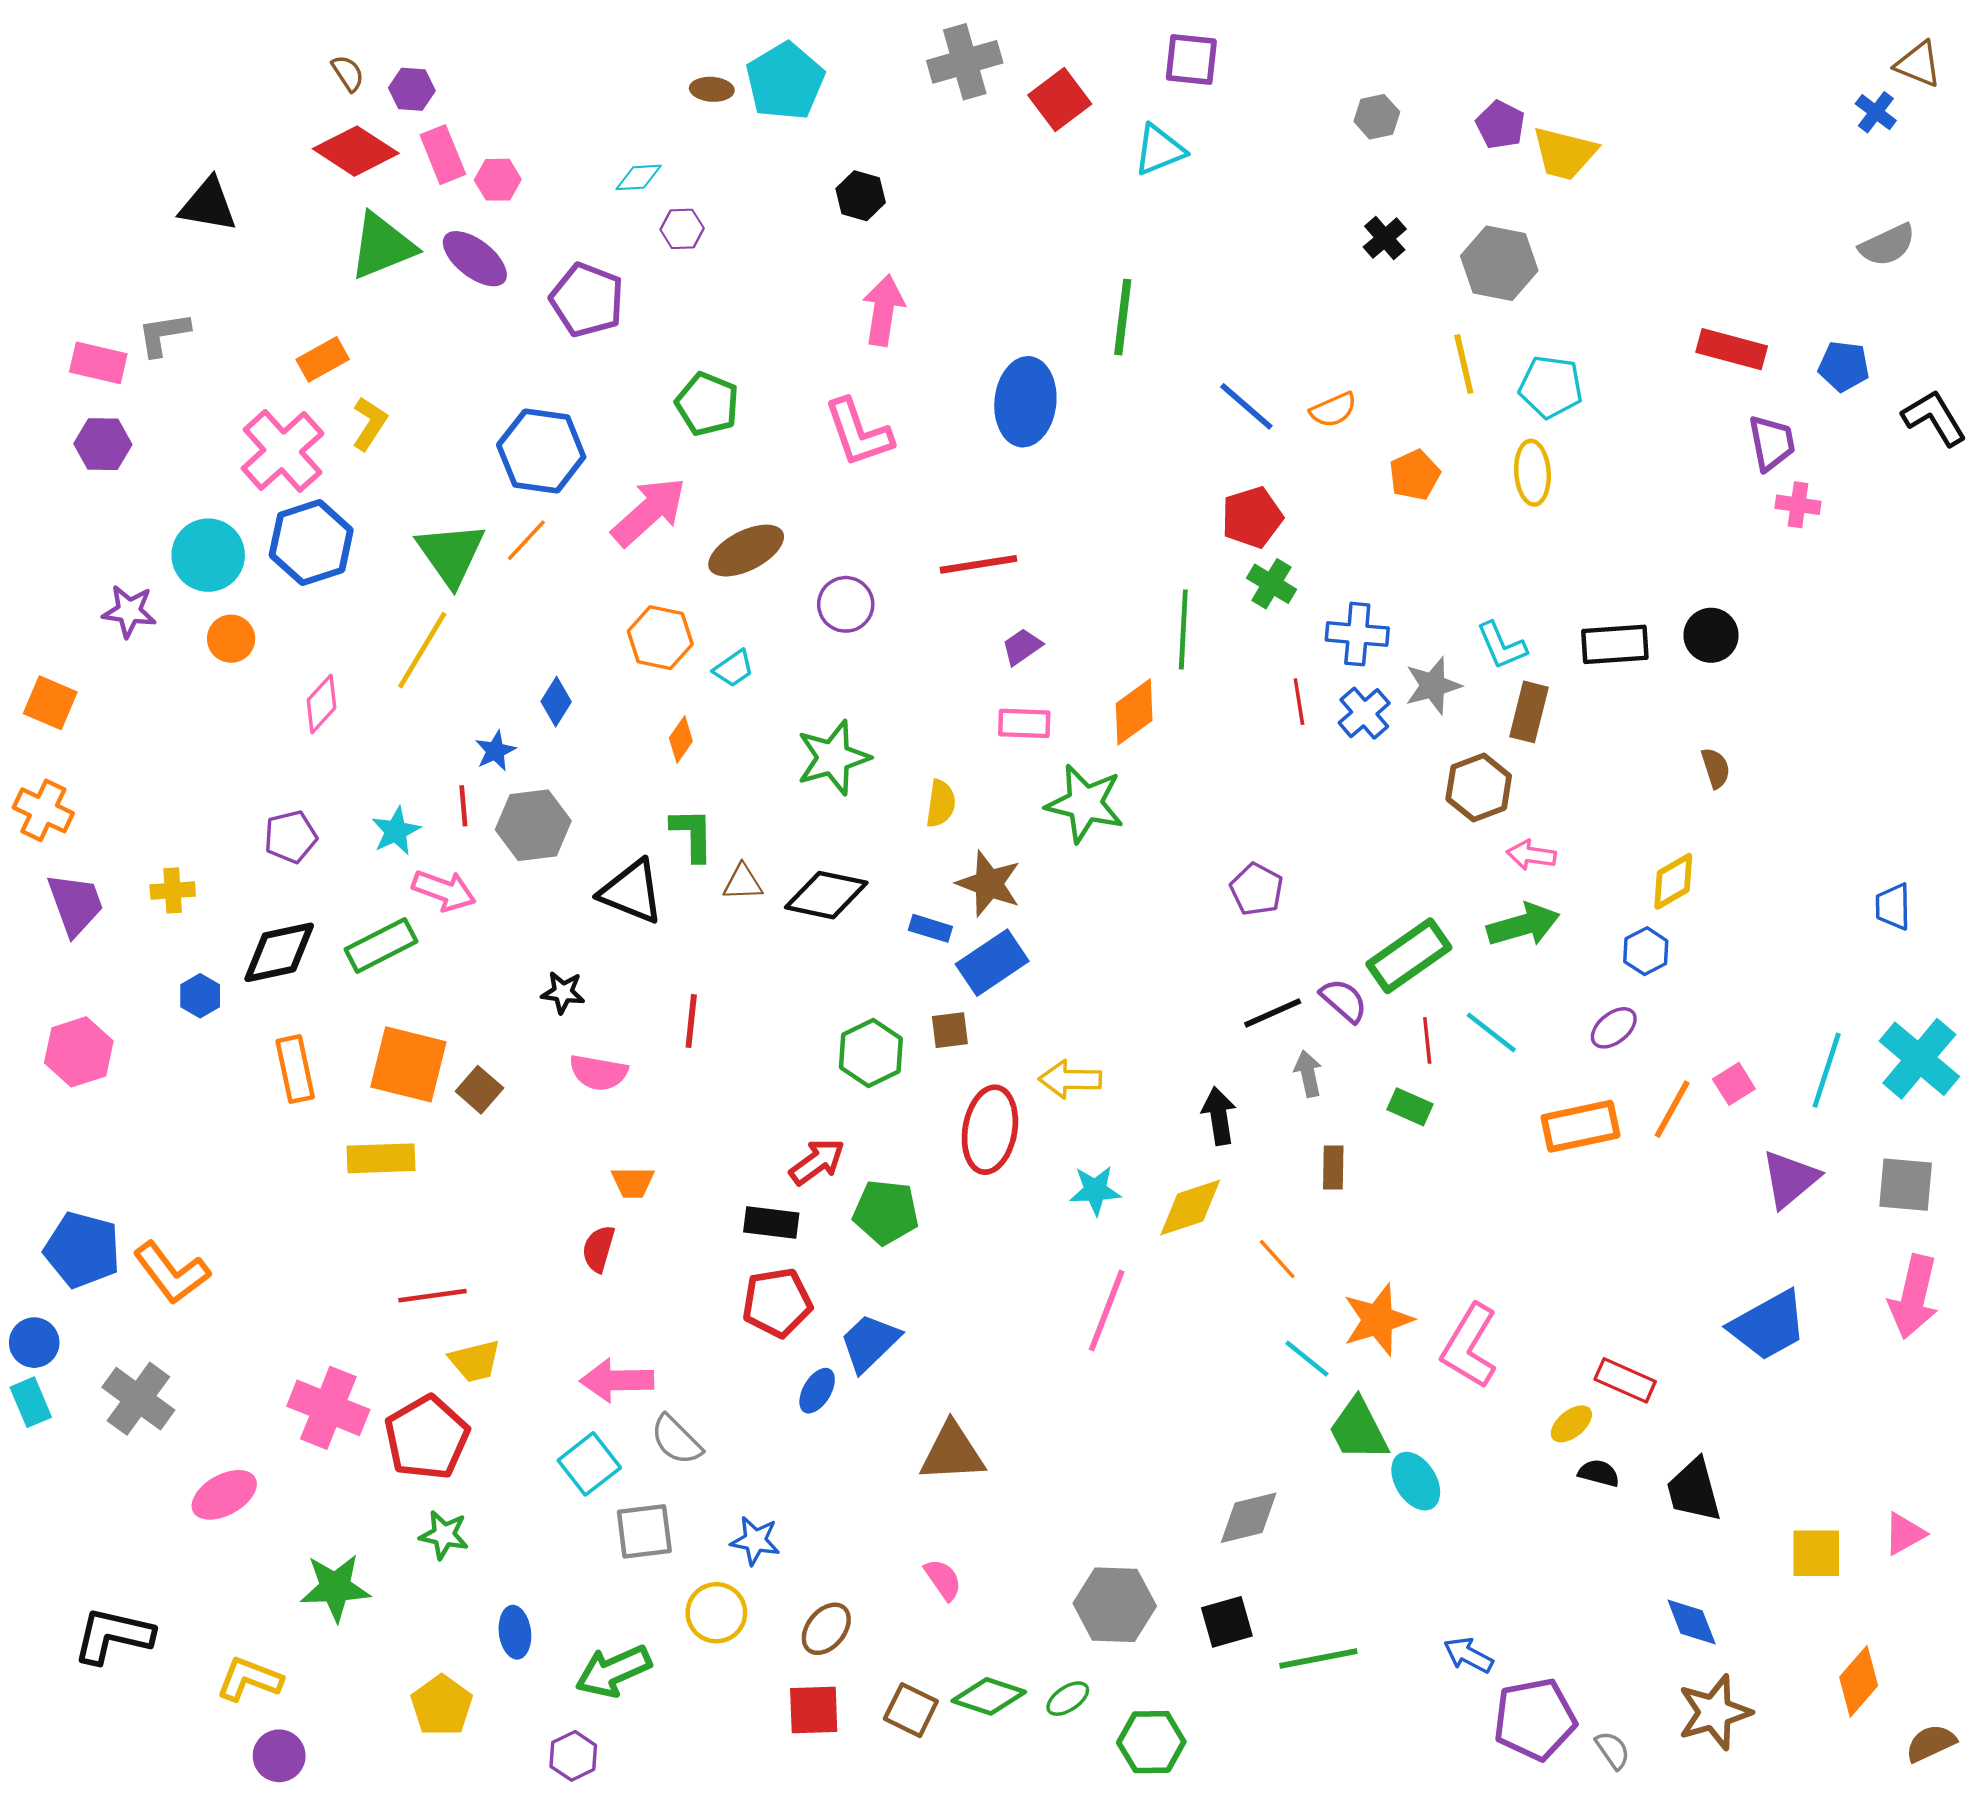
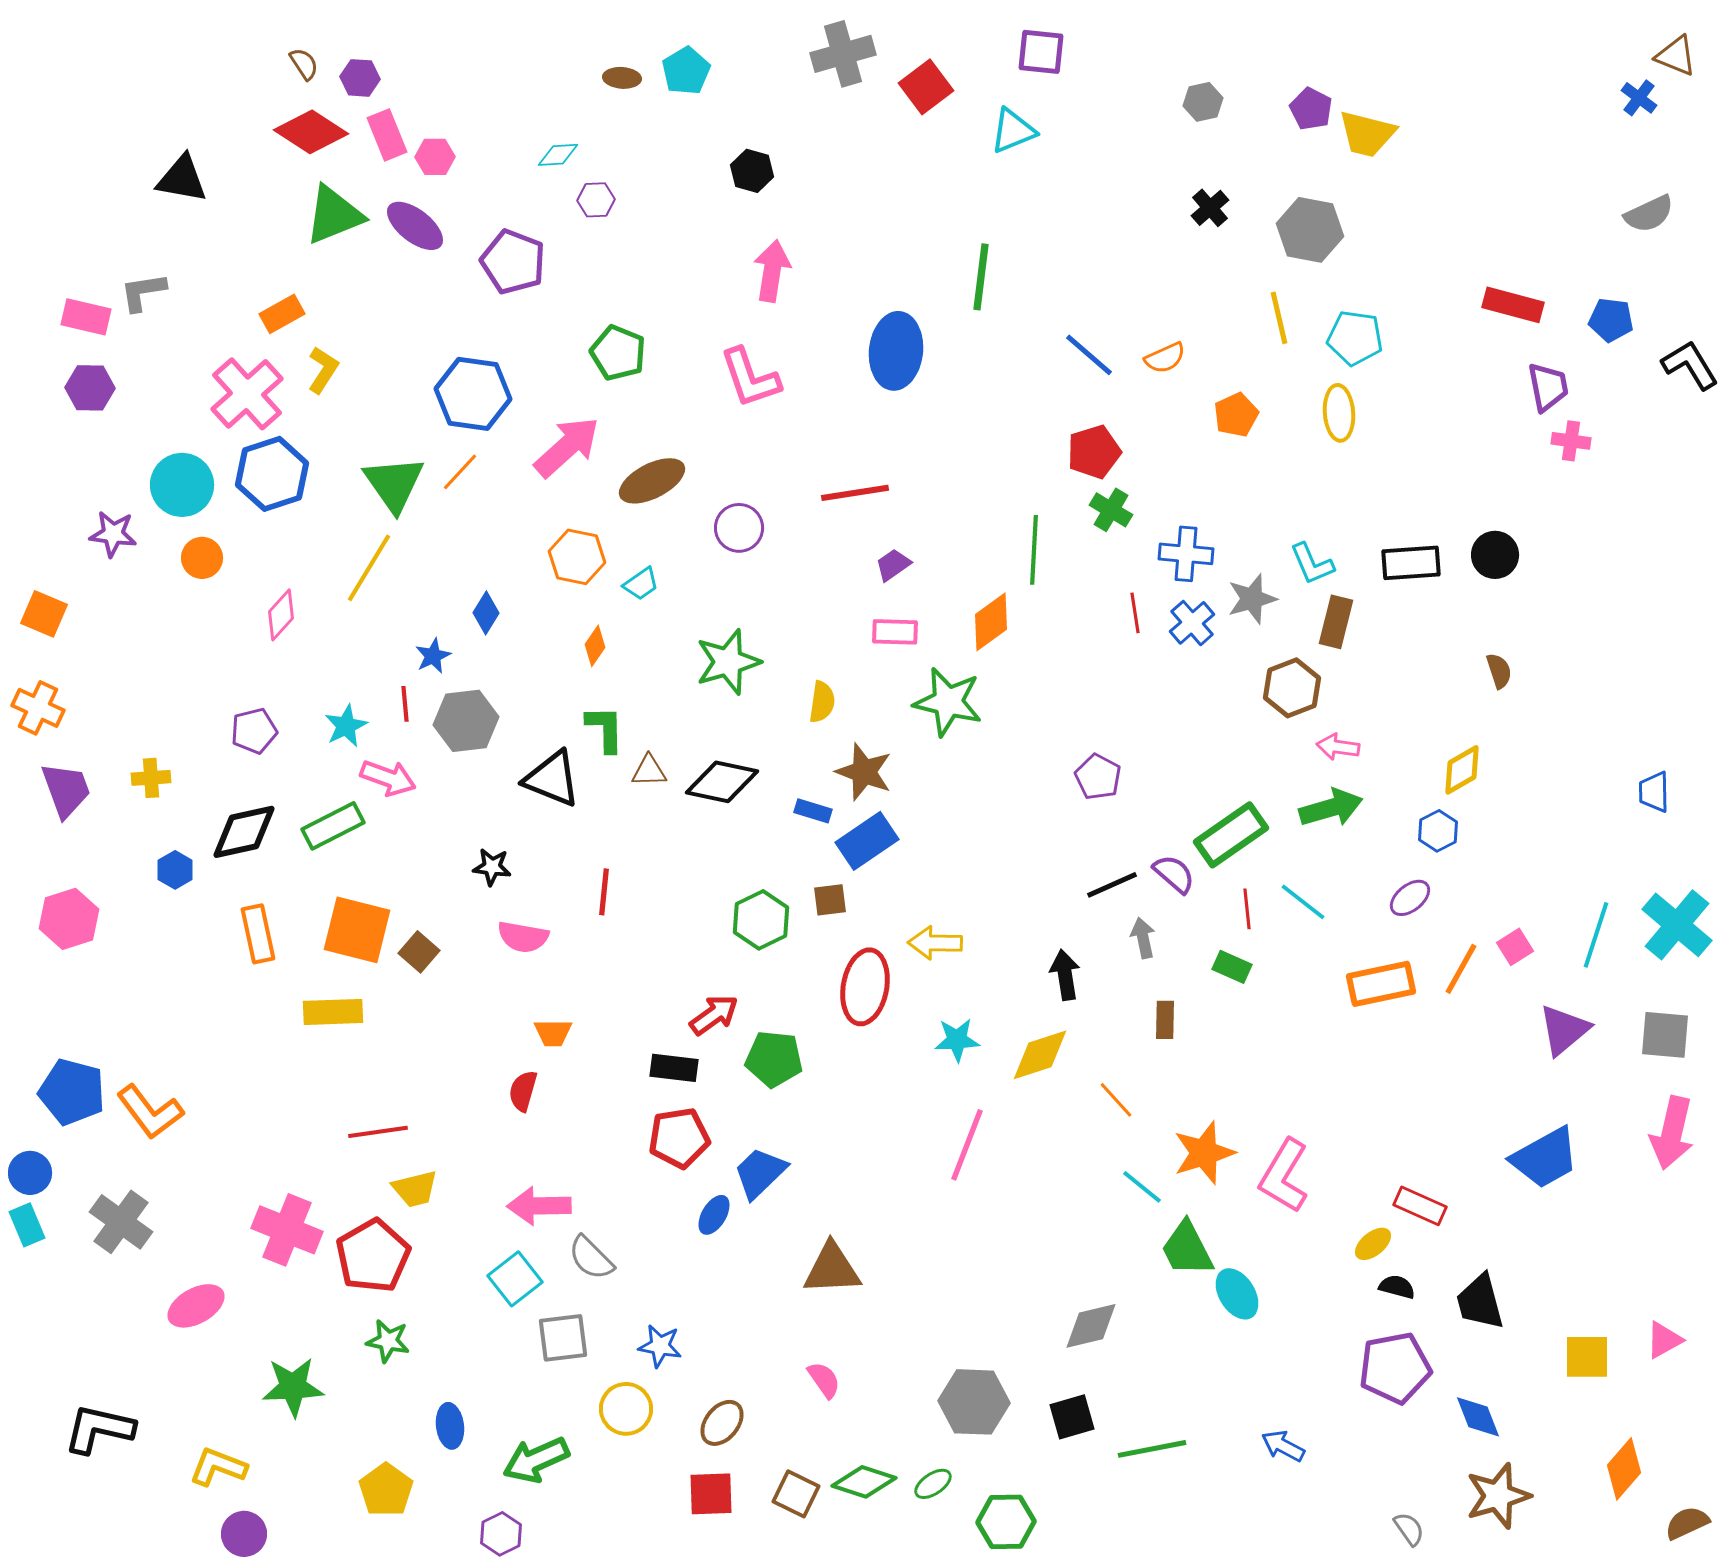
cyan pentagon: (785, 81) -> (686, 71), size x0.7
purple pentagon: (1535, 1719) -> (1395, 1368), moved

